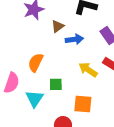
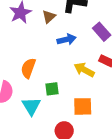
brown triangle: (58, 26) -> (49, 17), moved

